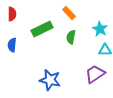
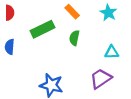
cyan star: (100, 29) -> (108, 13), moved

